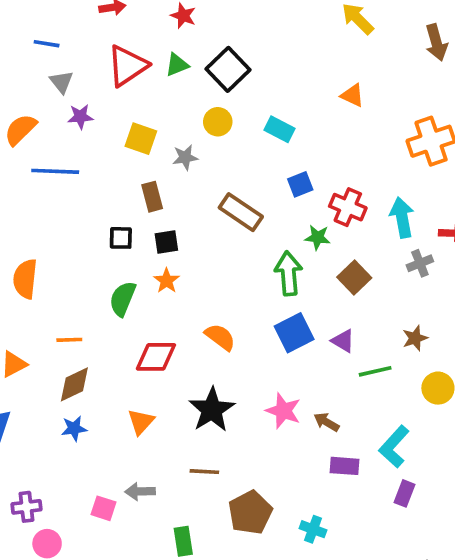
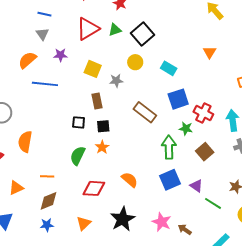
gray triangle: (61, 82) -> (42, 34), moved
orange triangle: (352, 95) -> (210, 52), turned 32
blue square: (300, 184) -> (178, 99), size x1.5
green line: (375, 371) -> (213, 203), turned 42

